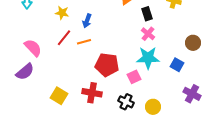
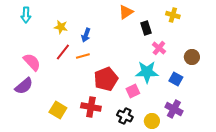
pink cross: (148, 34) -> (159, 48), moved
red pentagon: (107, 65) -> (106, 79), turned -30
purple cross: (192, 94) -> (174, 109), moved

